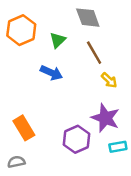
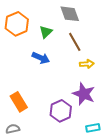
yellow arrow: (109, 80) -> (87, 64), turned -48
cyan rectangle: (118, 147) -> (93, 128), moved

